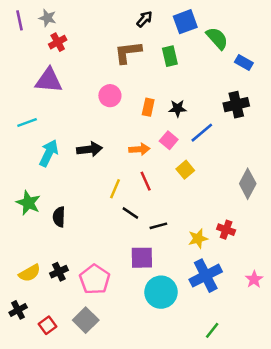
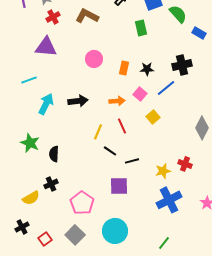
brown L-shape: (128, 52) -> (87, 16), moved, turned 35
black cross: (236, 105) -> (182, 65), moved
black cross: (59, 272) -> (51, 184), moved
cyan circle: (161, 292) -> (115, 231), moved
green line: (212, 330) -> (164, 243), moved

